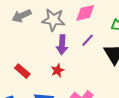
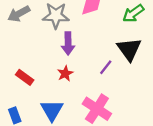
purple line: (88, 40) -> (106, 67), moved

